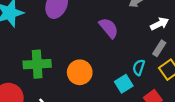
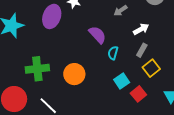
cyan semicircle: (139, 67) -> (113, 53), moved
cyan square: (124, 84) -> (122, 81), moved

